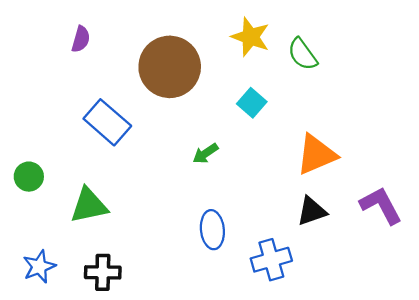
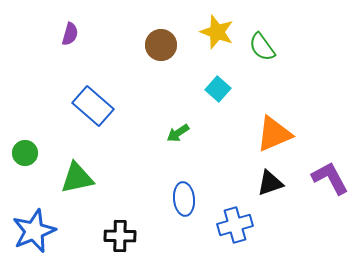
brown circle: (170, 67) -> (161, 45), moved, size x0.6
blue star: (39, 267) -> (34, 231), size x1.5
black cross: (103, 272) -> (120, 236), moved

